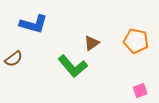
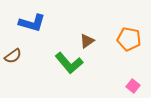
pink square: (140, 91) -> (133, 86), turned -32

